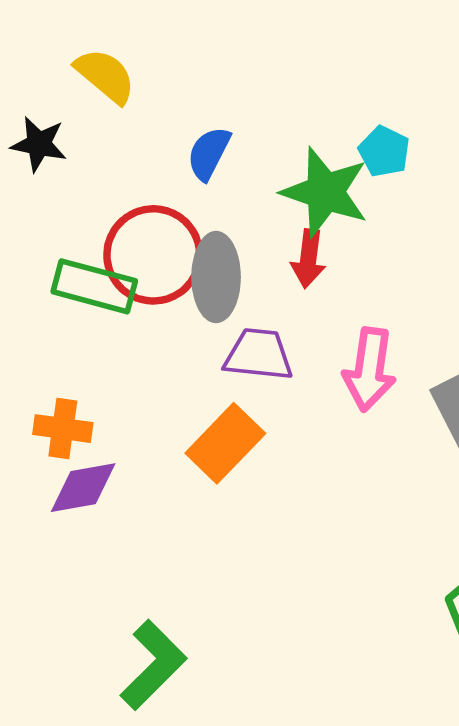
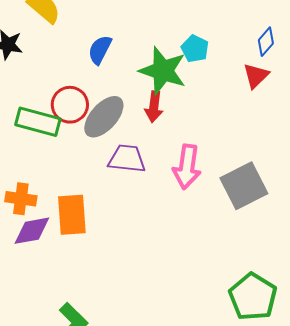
red circle: (153, 255) -> (70, 105), size x0.7
gray ellipse: (216, 277) -> (104, 117), turned 42
orange rectangle: (225, 443) -> (72, 215), moved, turned -48

